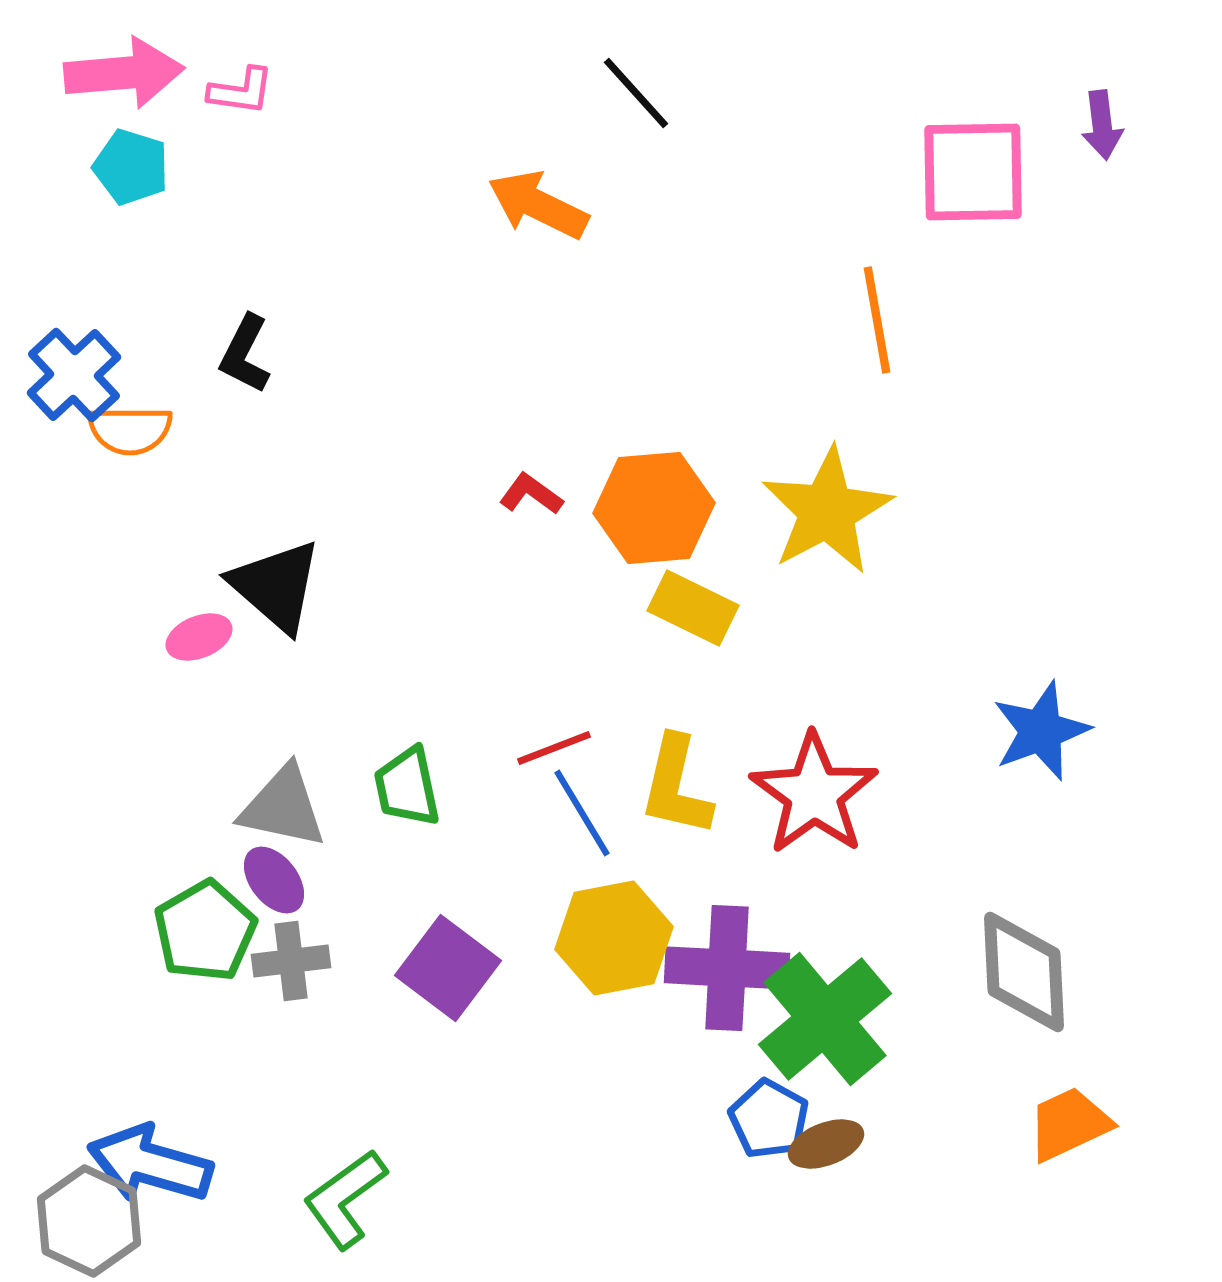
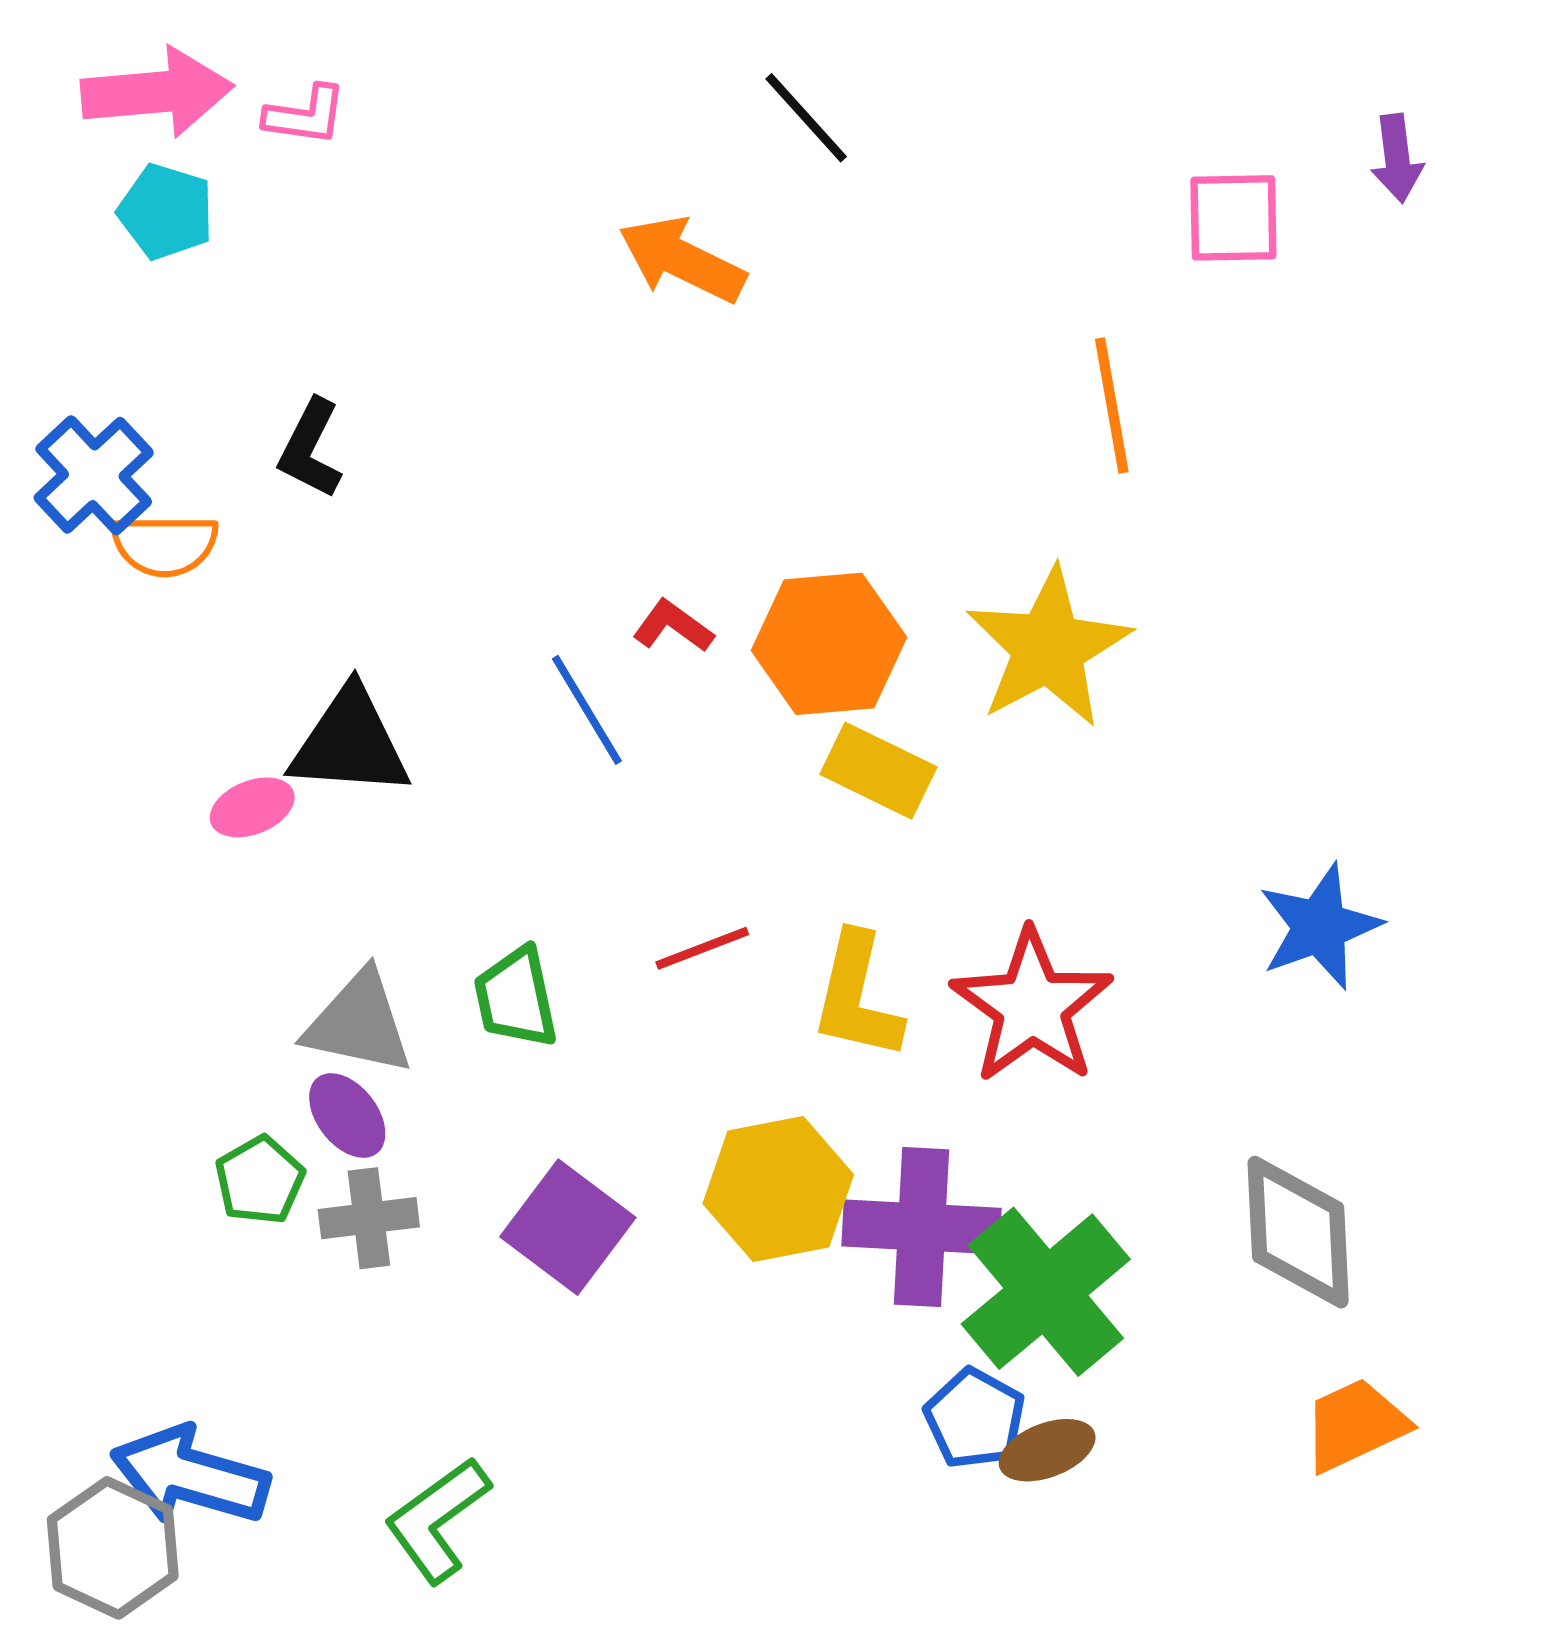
pink square: (973, 172) -> (1233, 218), size x0.7
black triangle: (276, 586) -> (350, 743), turned -37
blue line: (582, 813) -> (587, 710), moved
green pentagon: (205, 931) -> (260, 1180), size x0.7

